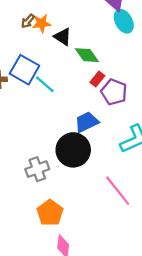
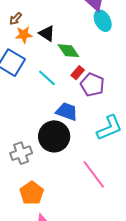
orange star: (42, 23) -> (24, 35), moved
cyan line: (45, 84) -> (47, 78), moved
blue trapezoid: (87, 122) -> (67, 111), turned 45

